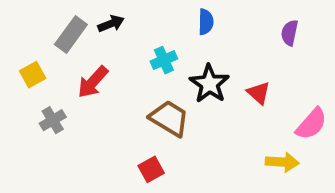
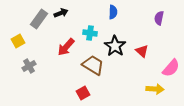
cyan cross: (164, 60) -> (90, 33), turned 32
red arrow: (93, 82) -> (66, 47), moved

